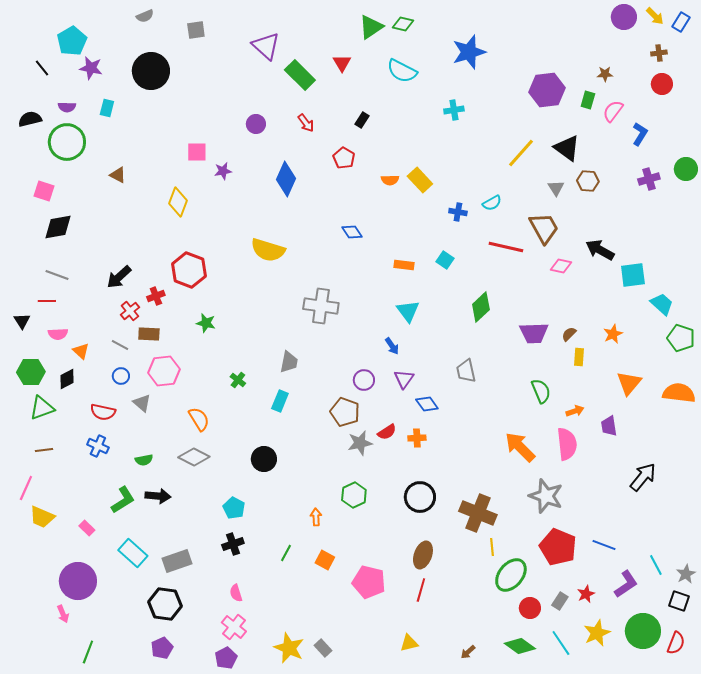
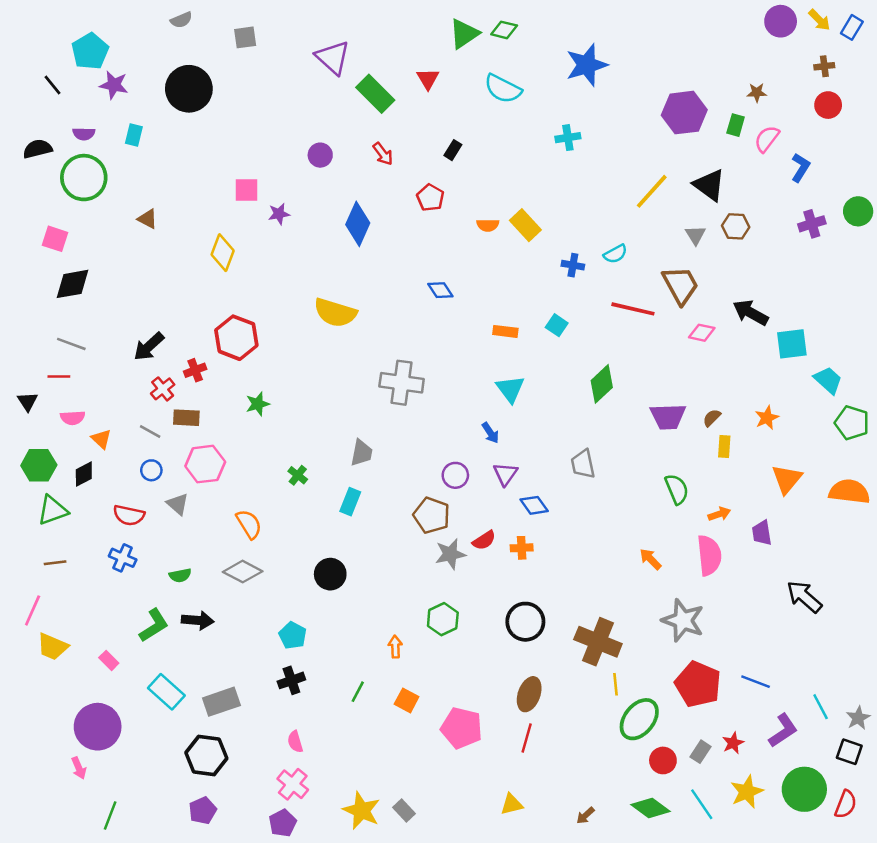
green star: (206, 323) -> (258, 404), turned -30
orange arrow: (520, 447) -> (650, 559), size x0.6
black arrow: (643, 477) -> (804, 597), turned -88

